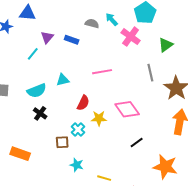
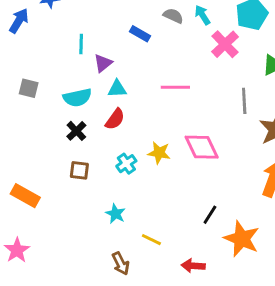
purple triangle: (47, 37) -> (103, 63), moved
cyan line: (33, 54) -> (81, 44), turned -48
red semicircle: (83, 103) -> (115, 119), moved
brown square: (62, 142) -> (79, 170), moved
black line: (137, 142) -> (210, 215), moved, turned -32
orange rectangle: (20, 154) -> (25, 196), moved

